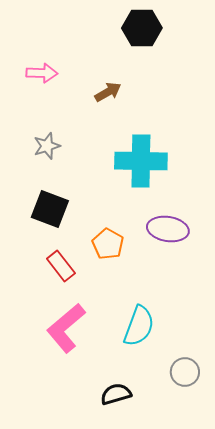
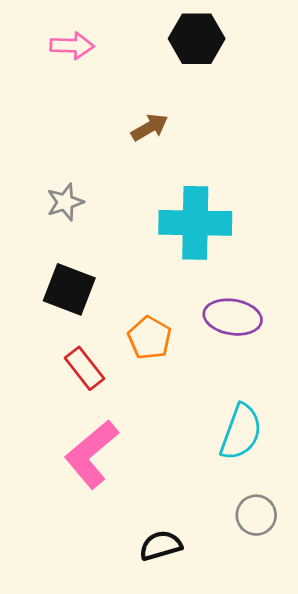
pink arrow: (42, 73) -> (72, 46), moved
cyan semicircle: (139, 326) -> (241, 432), moved

